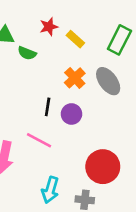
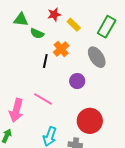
orange cross: (75, 78) -> (61, 49), moved
black line: (48, 107) -> (45, 61), moved
purple circle: (71, 114) -> (77, 81), moved

